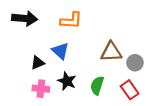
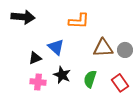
orange L-shape: (71, 21) -> (79, 21), moved
gray circle: (135, 63) -> (125, 50), moved

